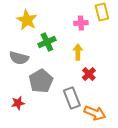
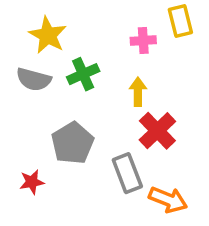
gray semicircle: (19, 58) -> (34, 79), moved
red cross: (89, 74) -> (157, 131), size x1.5

